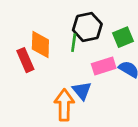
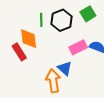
green square: (123, 37) -> (88, 14), moved
green line: (74, 43) -> (41, 20), moved

